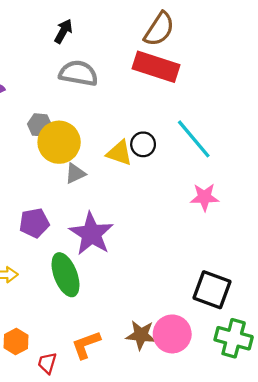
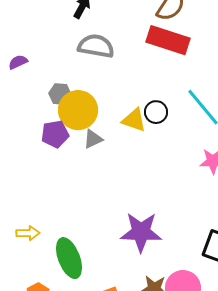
purple pentagon: (34, 223) -> (55, 134), moved
purple star: (91, 234) -> (141, 232), moved, turned -30
green ellipse: (66, 275) -> (69, 258), moved

